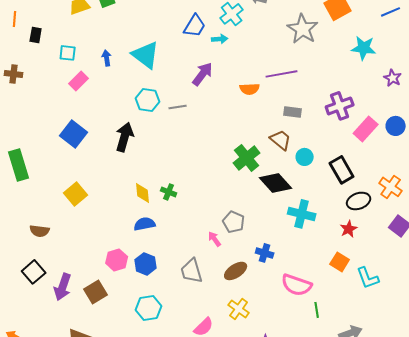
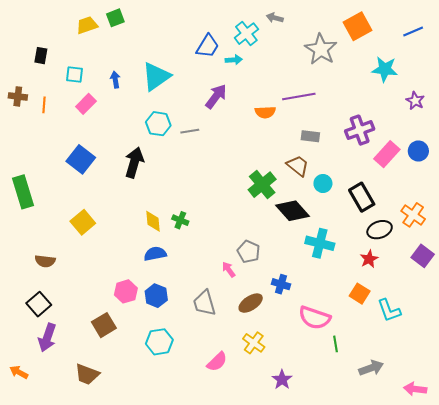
orange line: (15, 19) -> (44, 105), moved
cyan triangle: (146, 55) -> (156, 77), turned 48
purple arrow: (63, 287) -> (47, 338), moved

